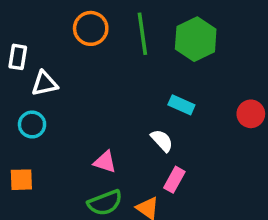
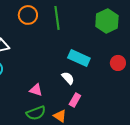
green hexagon: (196, 39) -> (107, 21), moved
cyan rectangle: (181, 105) -> (79, 58), size x1.5

